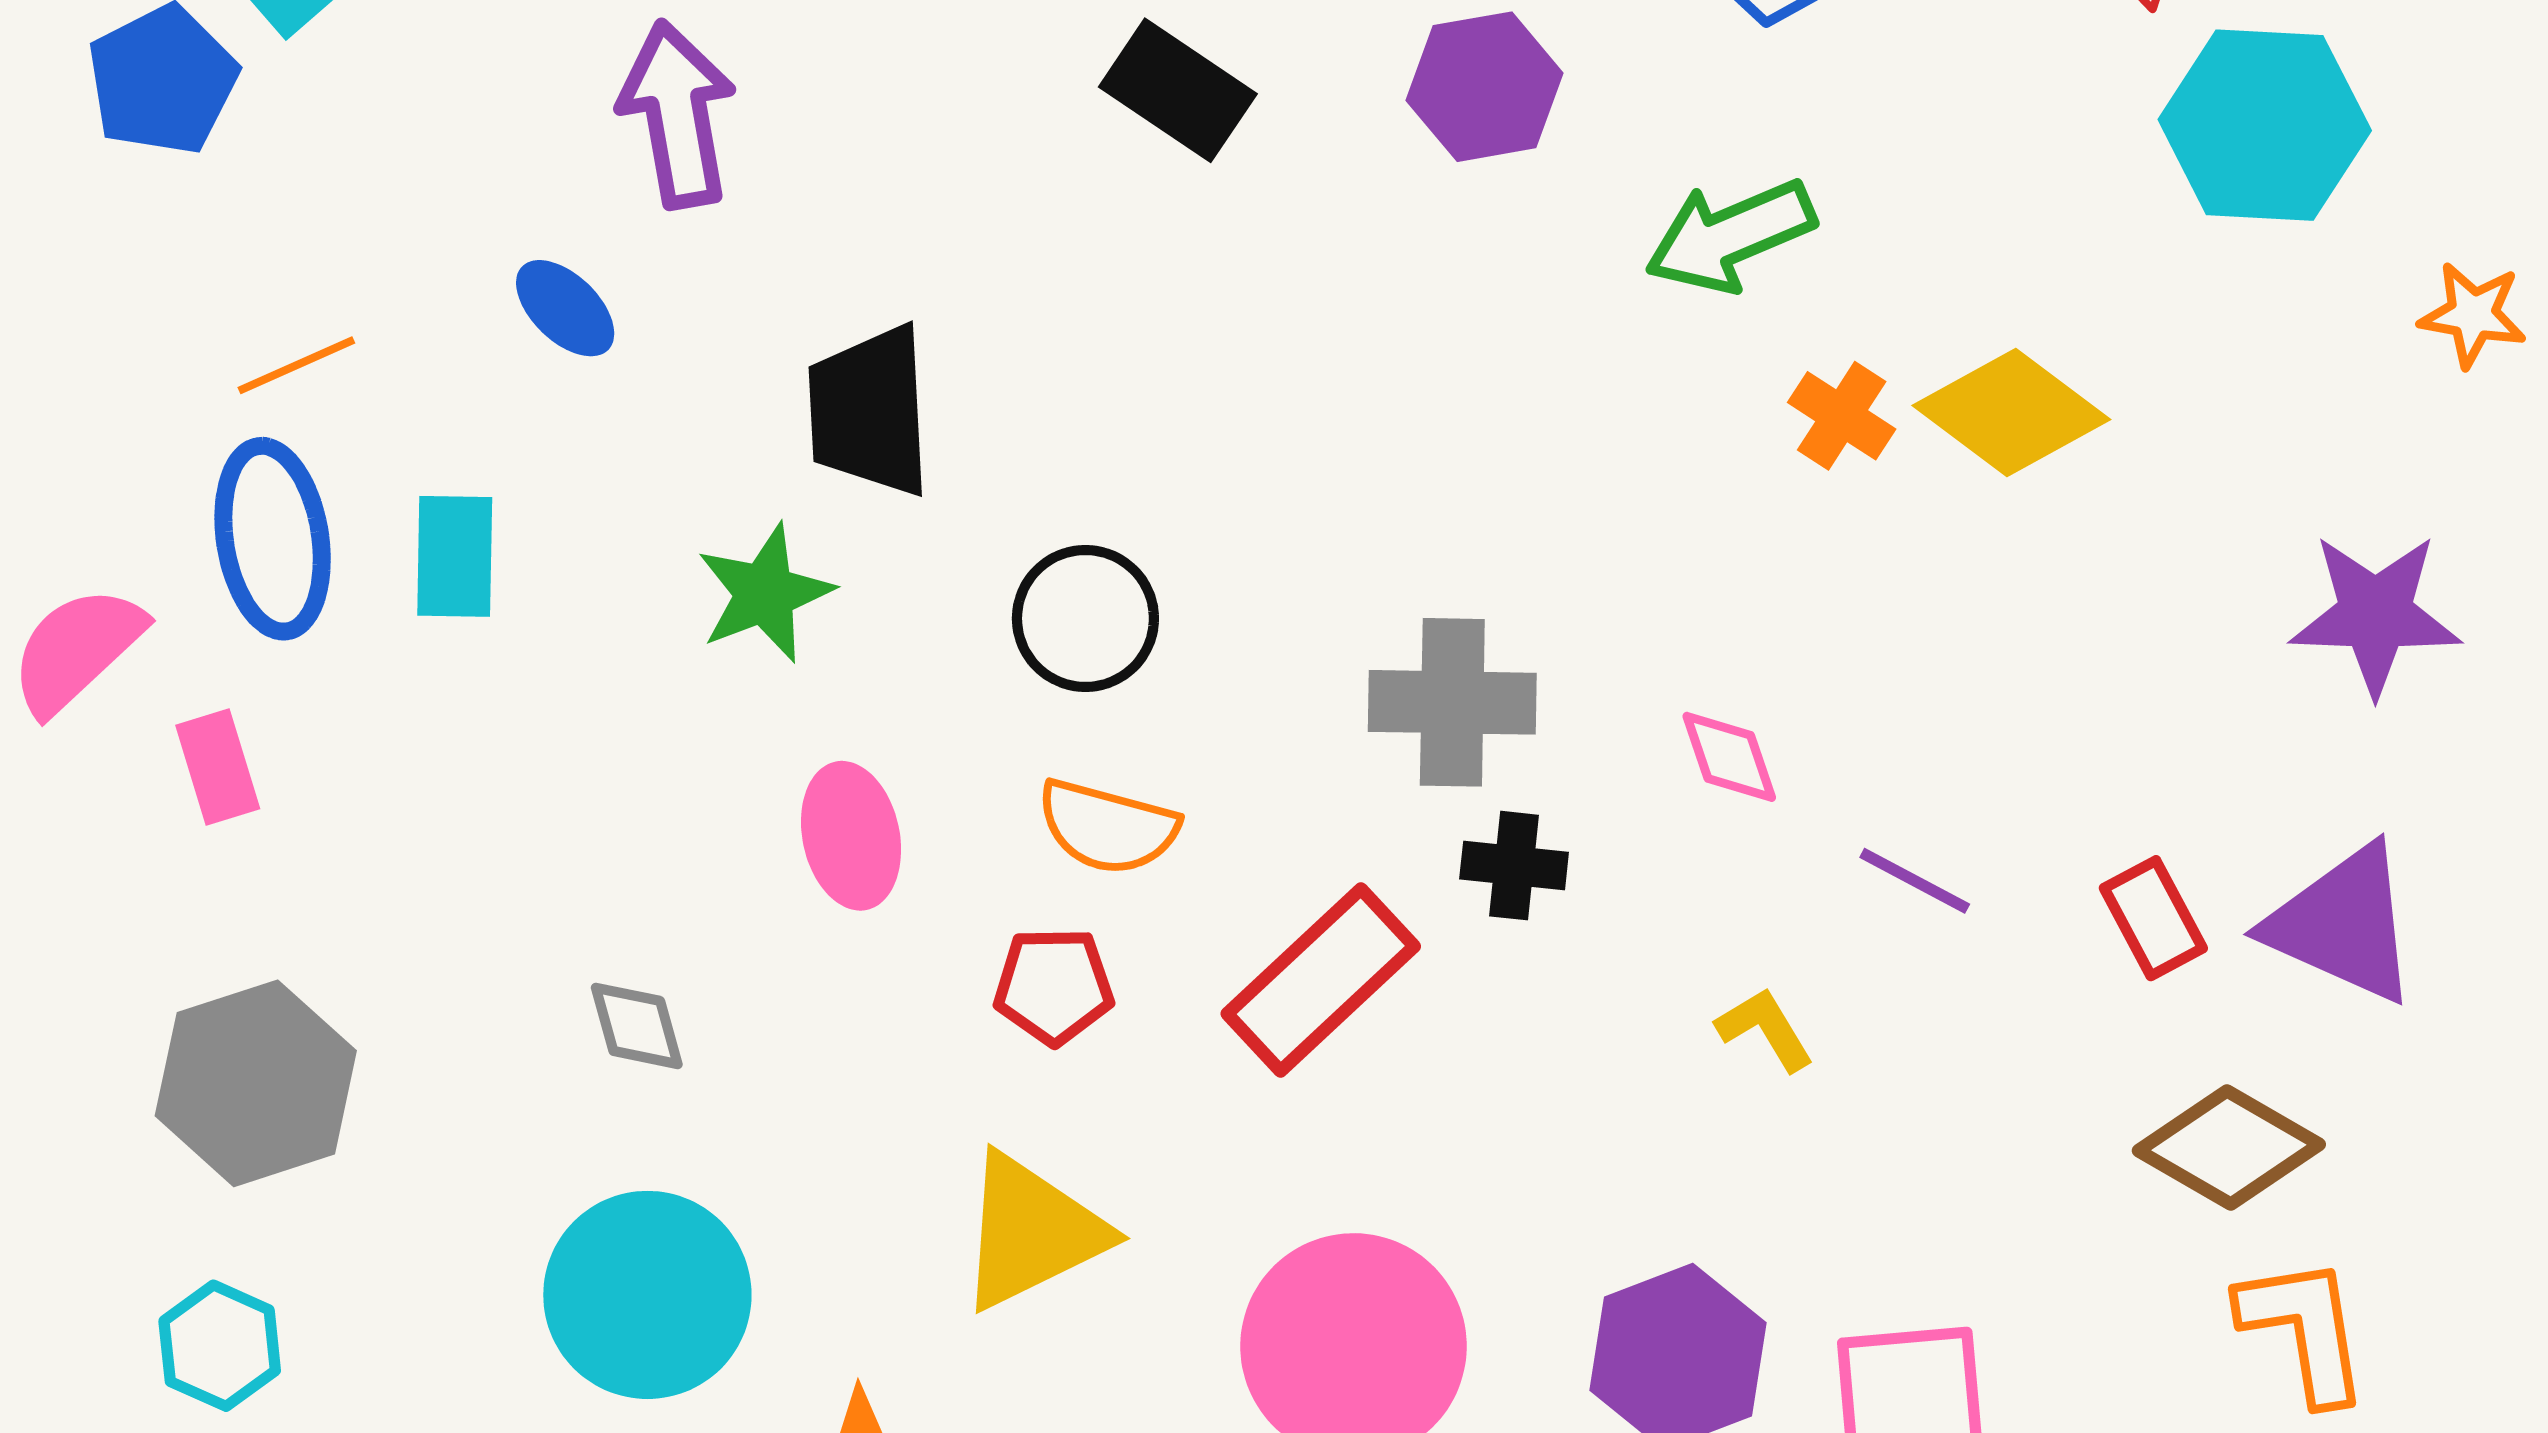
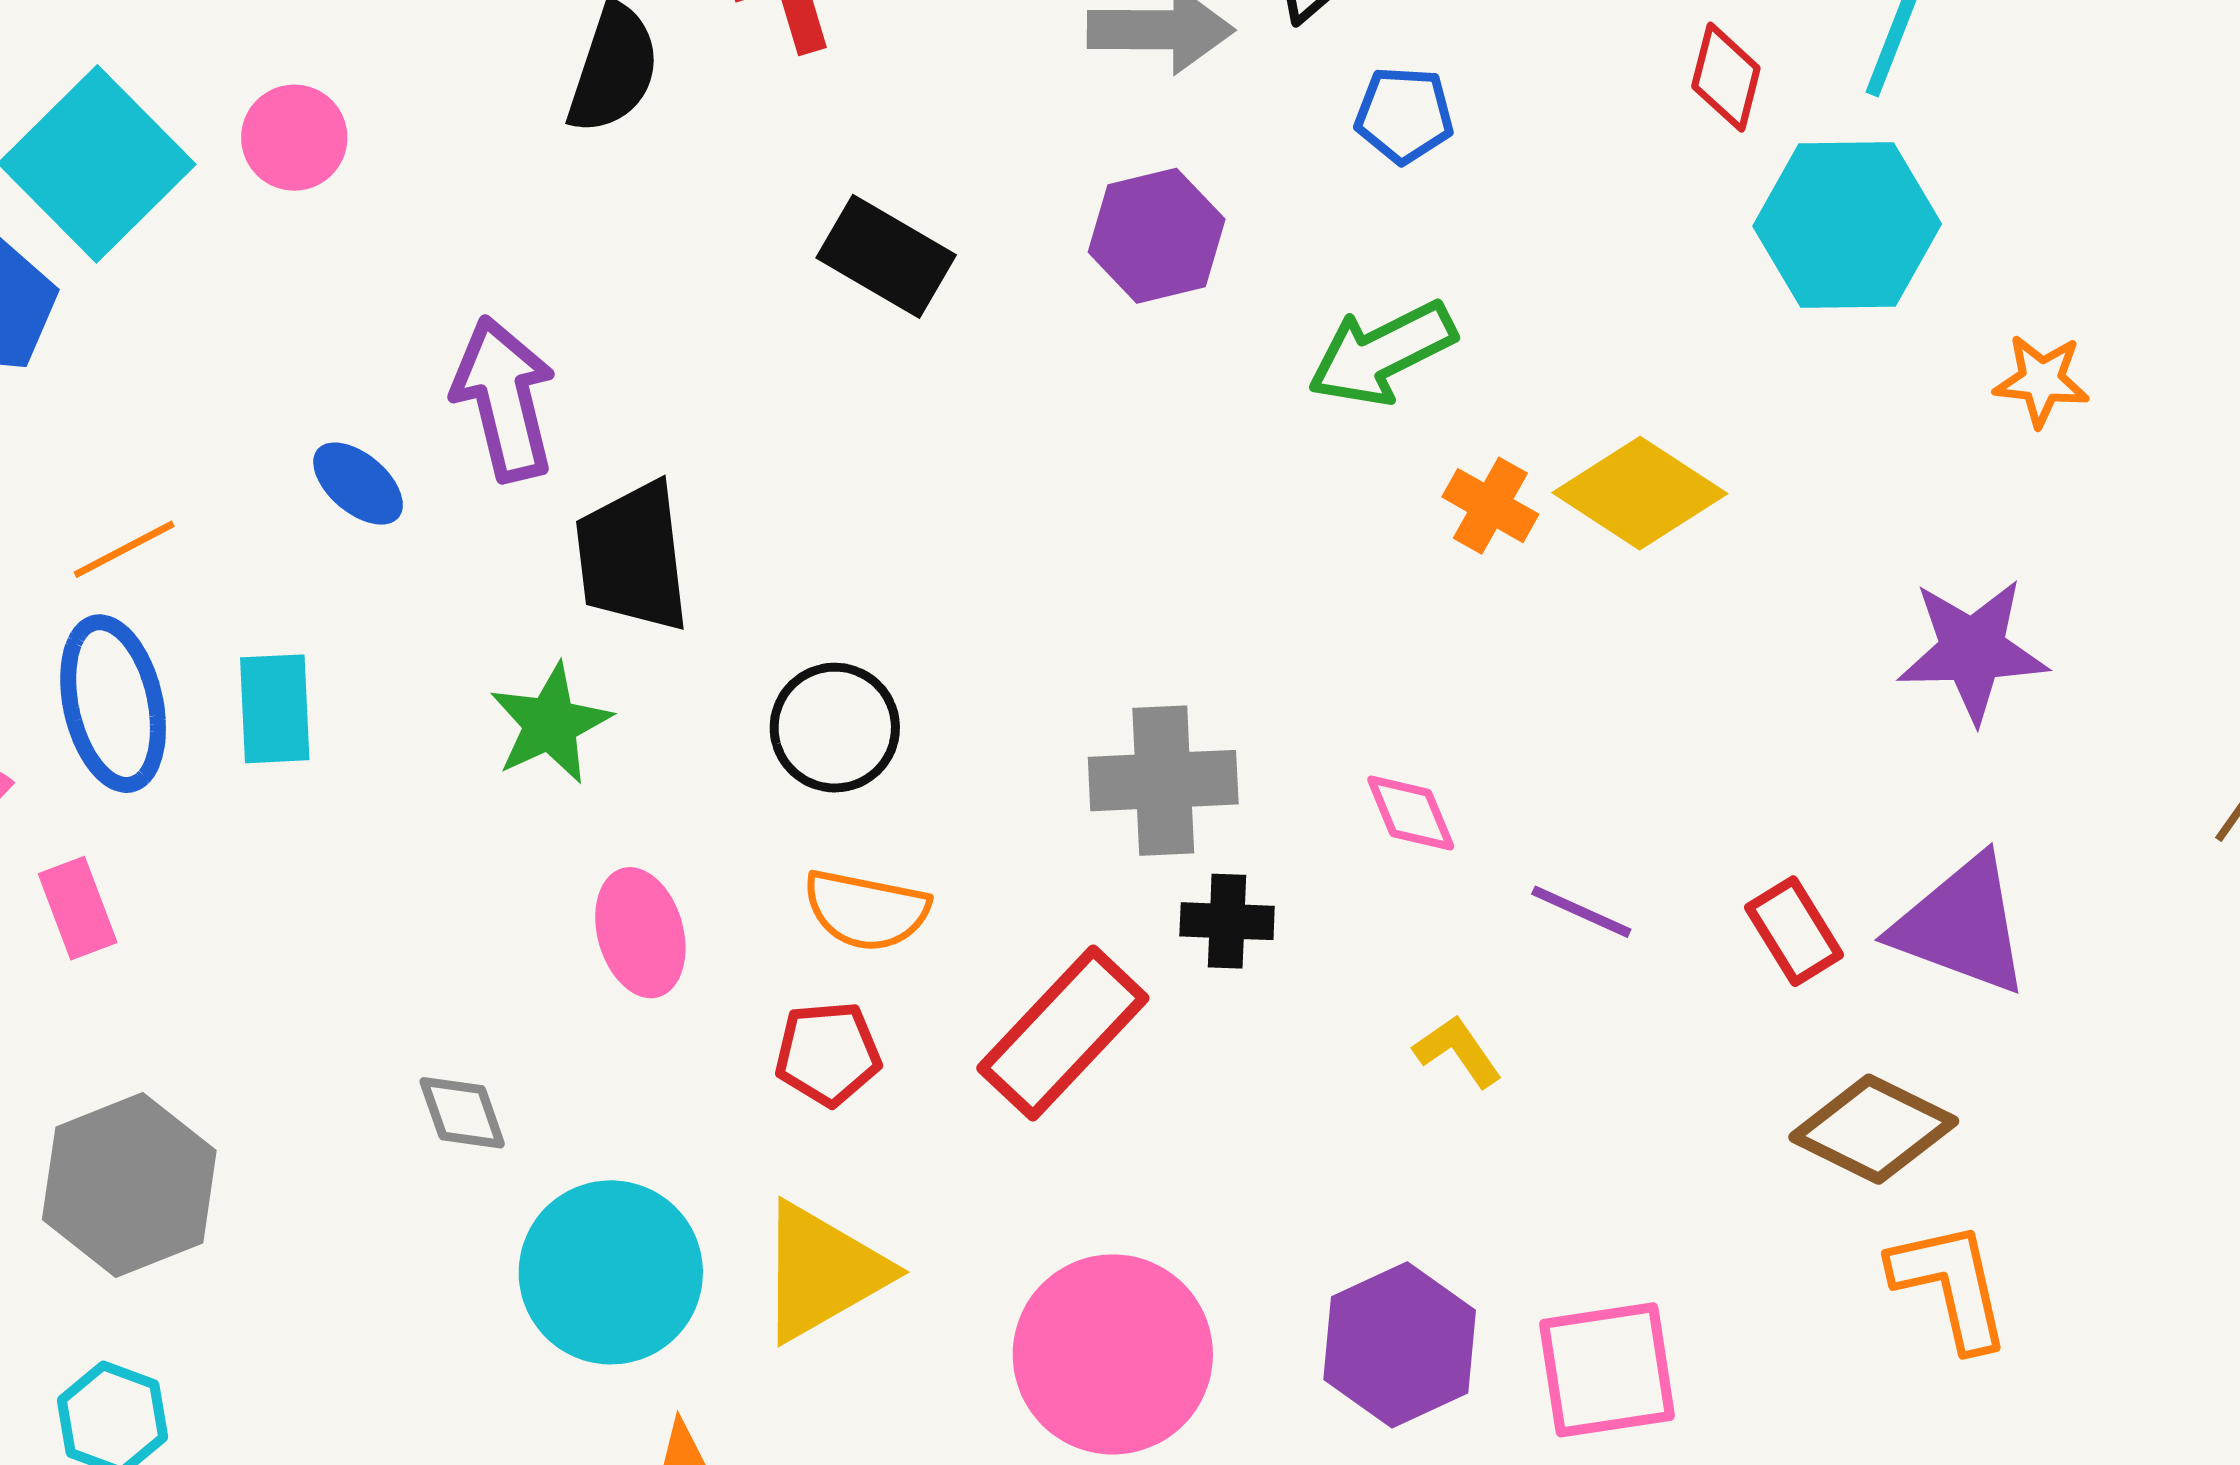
purple arrow: (677, 114) -> (504, 399), moved
cyan circle: (647, 1295) -> (611, 1272), moved

